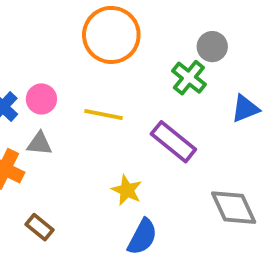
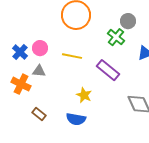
blue semicircle: (142, 237) -> (76, 119), moved, turned 72

